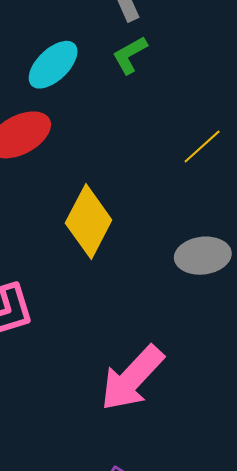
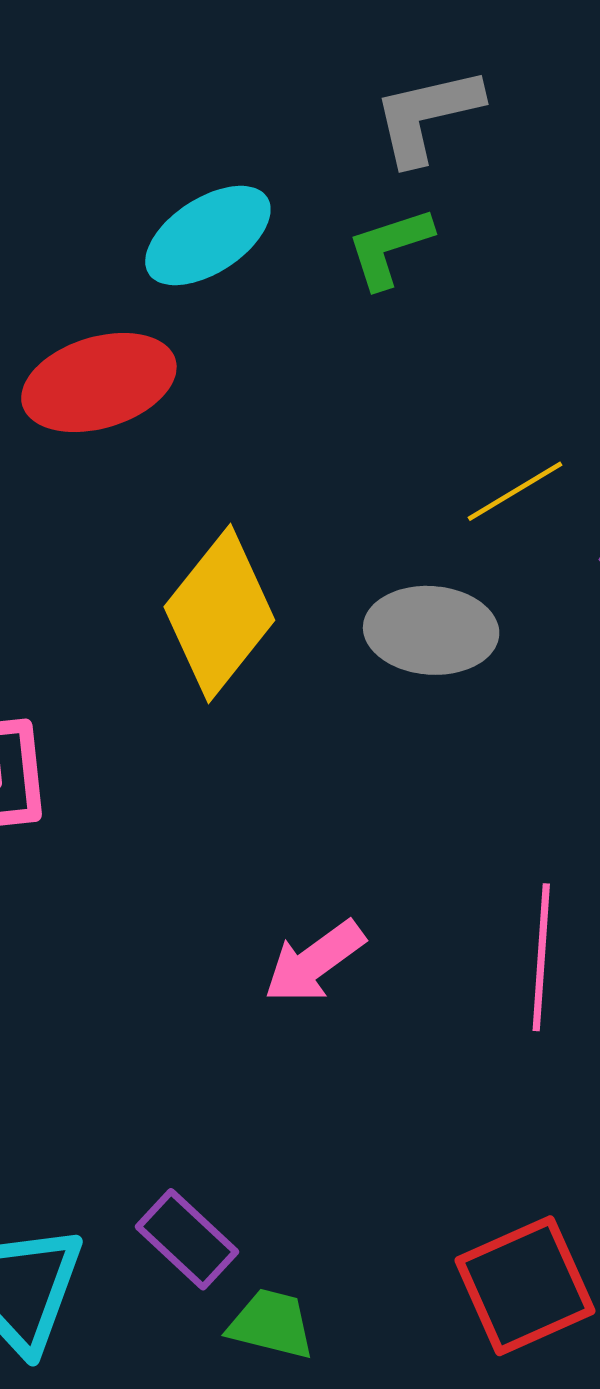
gray ellipse: (203, 256) -> (431, 630), moved
pink arrow: (132, 378) -> (314, 962), moved, size x0.6

